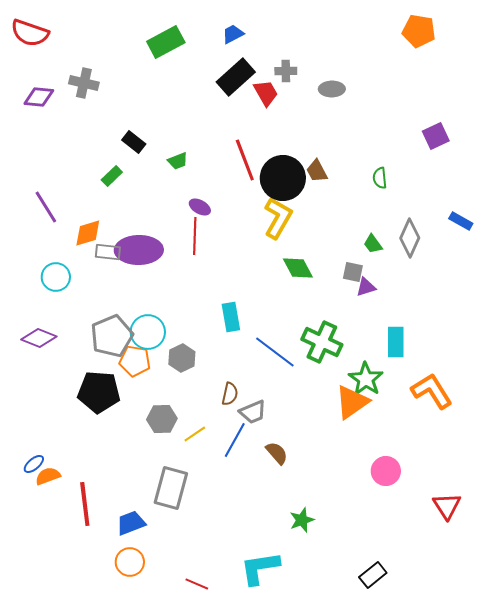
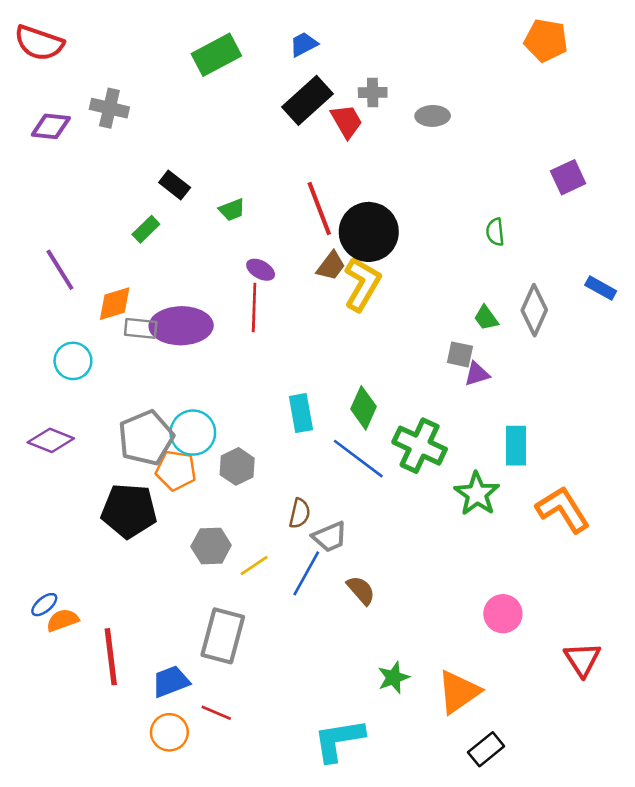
brown trapezoid: (317, 171) -> (331, 266), moved, turned -115
green diamond: (298, 268) -> (364, 408), moved, turned 52
orange triangle: (352, 402) -> (459, 692), moved
red line: (197, 584) -> (216, 713), moved

